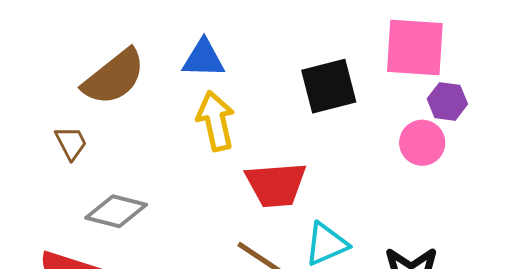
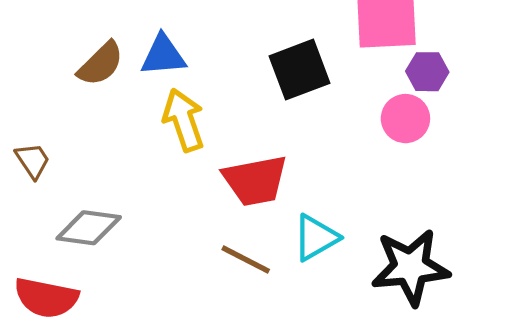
brown semicircle: (114, 77) -> (101, 64), moved, size x0.7

